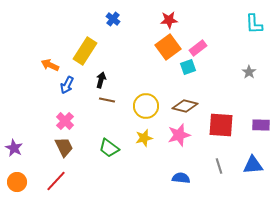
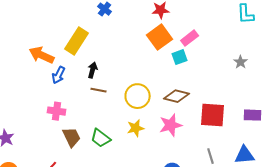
orange arrow: (50, 65) -> (42, 55), size x1.4
pink cross: (65, 121) -> (57, 111), turned -36
brown trapezoid: (64, 147) -> (72, 137), moved

